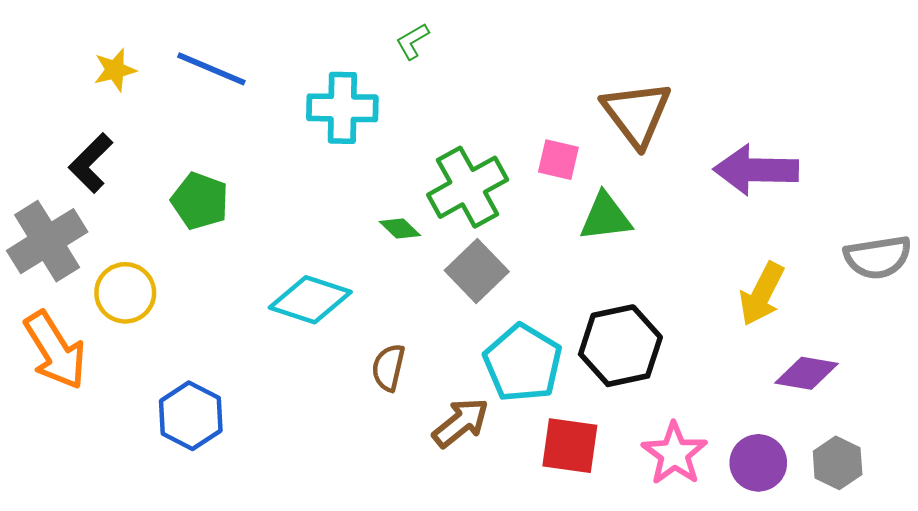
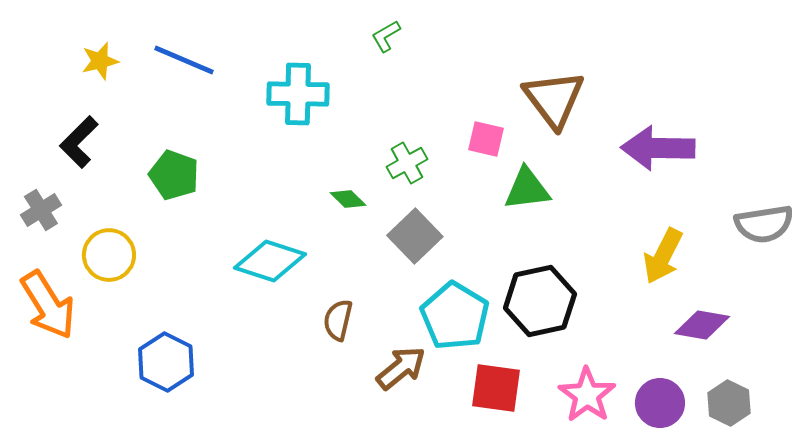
green L-shape: (412, 41) -> (386, 36), moved
green cross: (468, 187) -> (407, 163), size x0.6
gray cross: (47, 241) -> (41, 210), size x0.6

